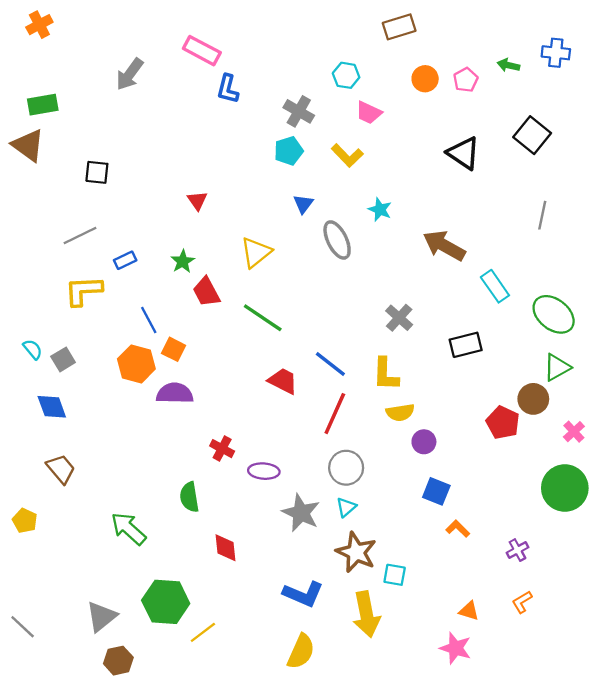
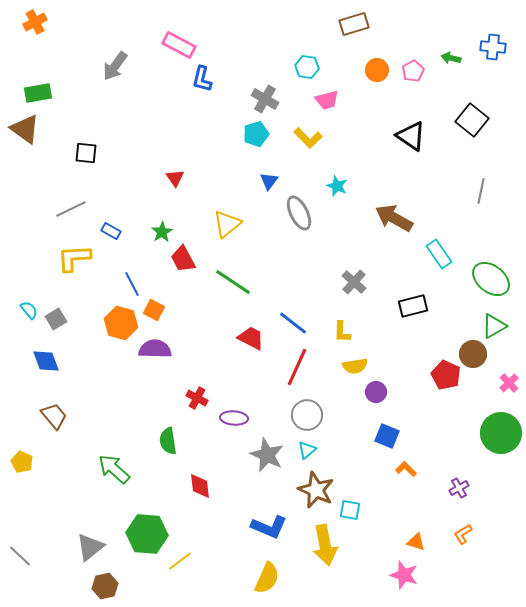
pink trapezoid: (369, 113) -> (327, 100), turned -40
blue rectangle: (125, 260) -> (111, 231), turned 54
yellow L-shape: (386, 374) -> (342, 332), size x0.7

